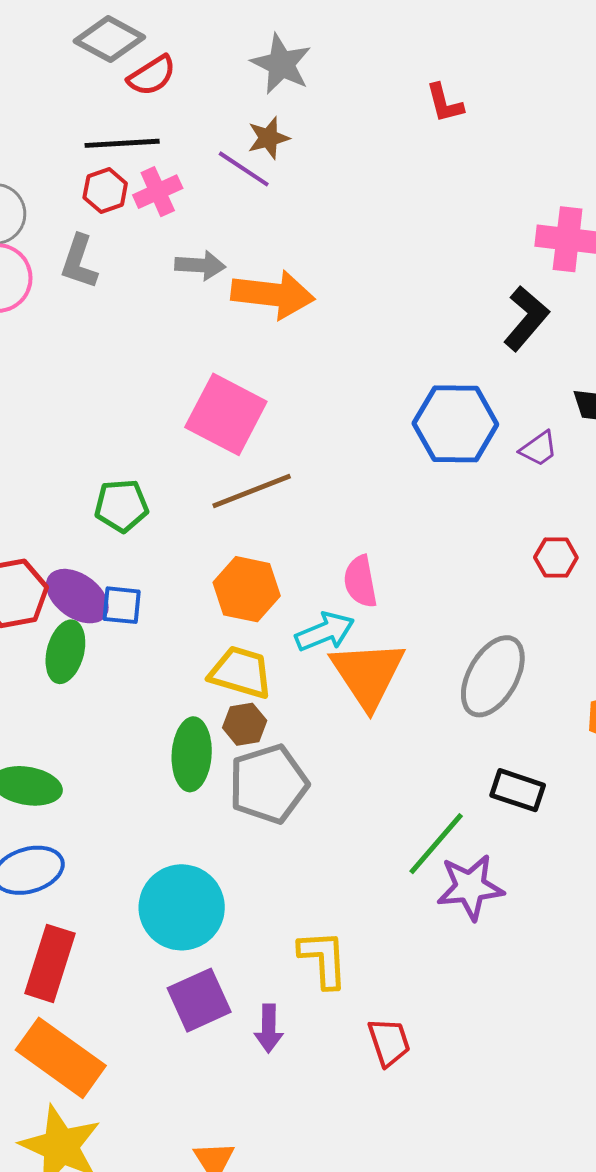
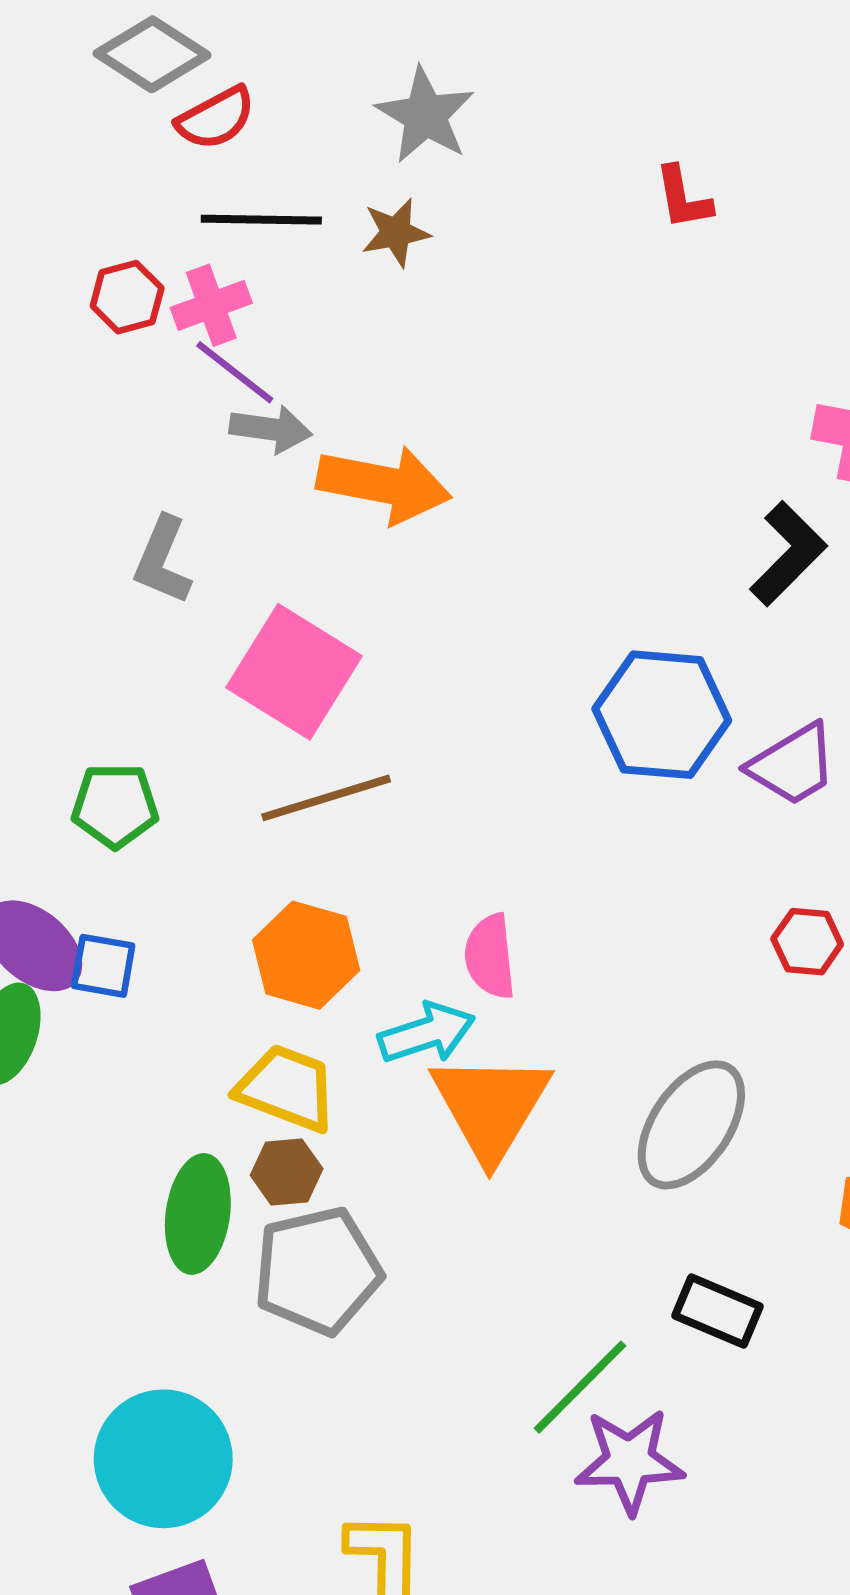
black line: (122, 143) -> (261, 220), moved
purple line: (244, 169) -> (235, 372), moved
gray L-shape: (79, 262) -> (163, 560), moved
purple trapezoid: (539, 449) -> (793, 765), size x1.5

